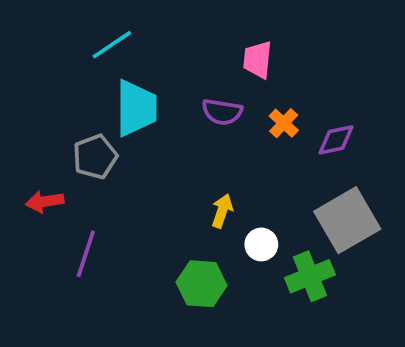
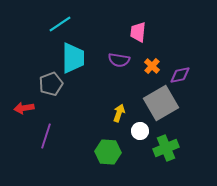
gray square: (347, 220) -> (161, 103), moved

